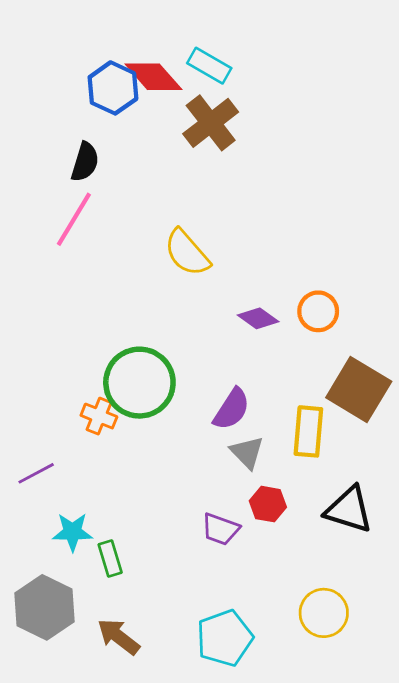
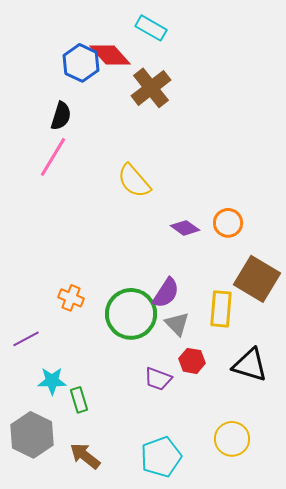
cyan rectangle: (209, 66) -> (151, 28), moved
green circle: (139, 383) -> (131, 314), moved

